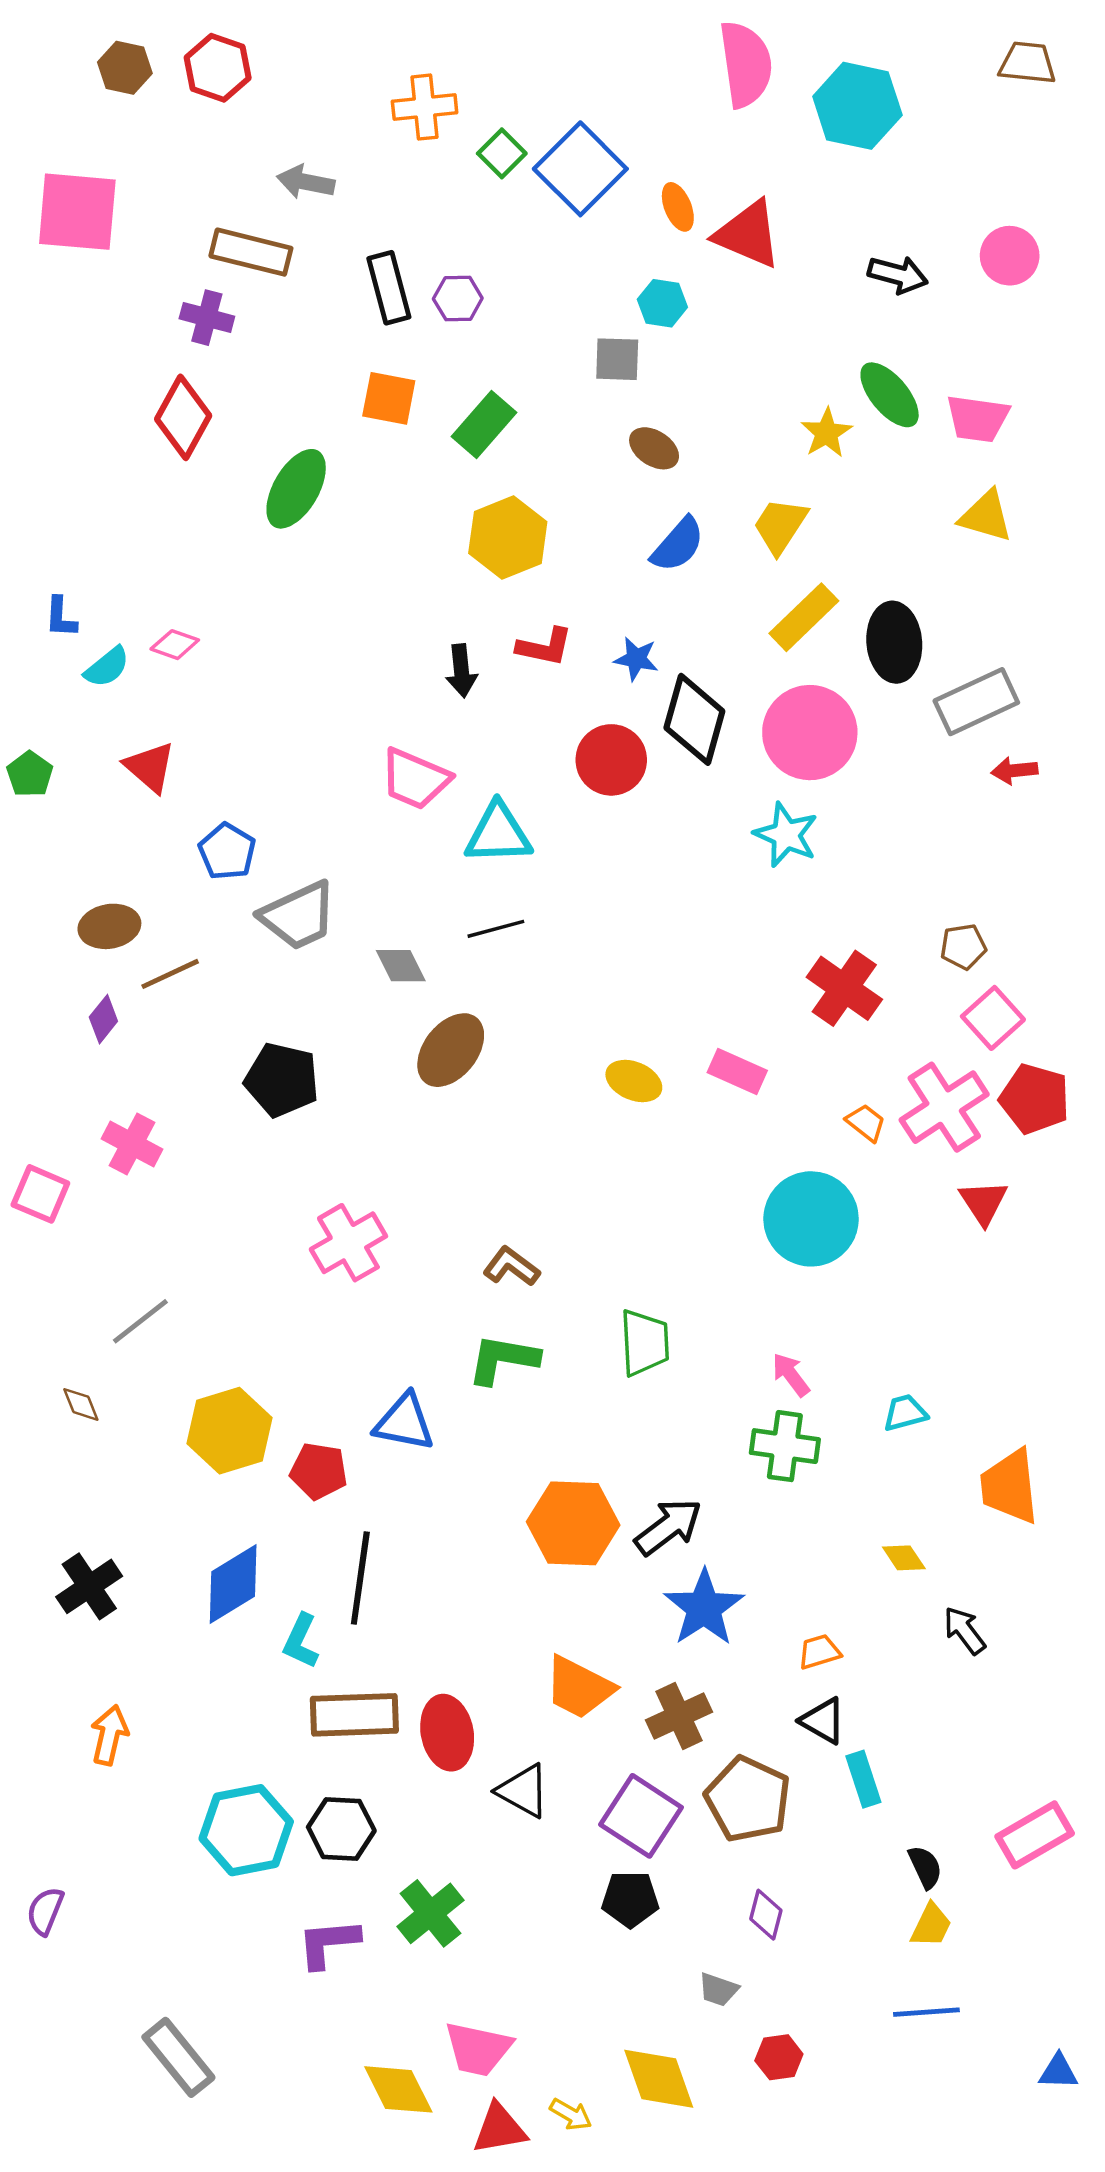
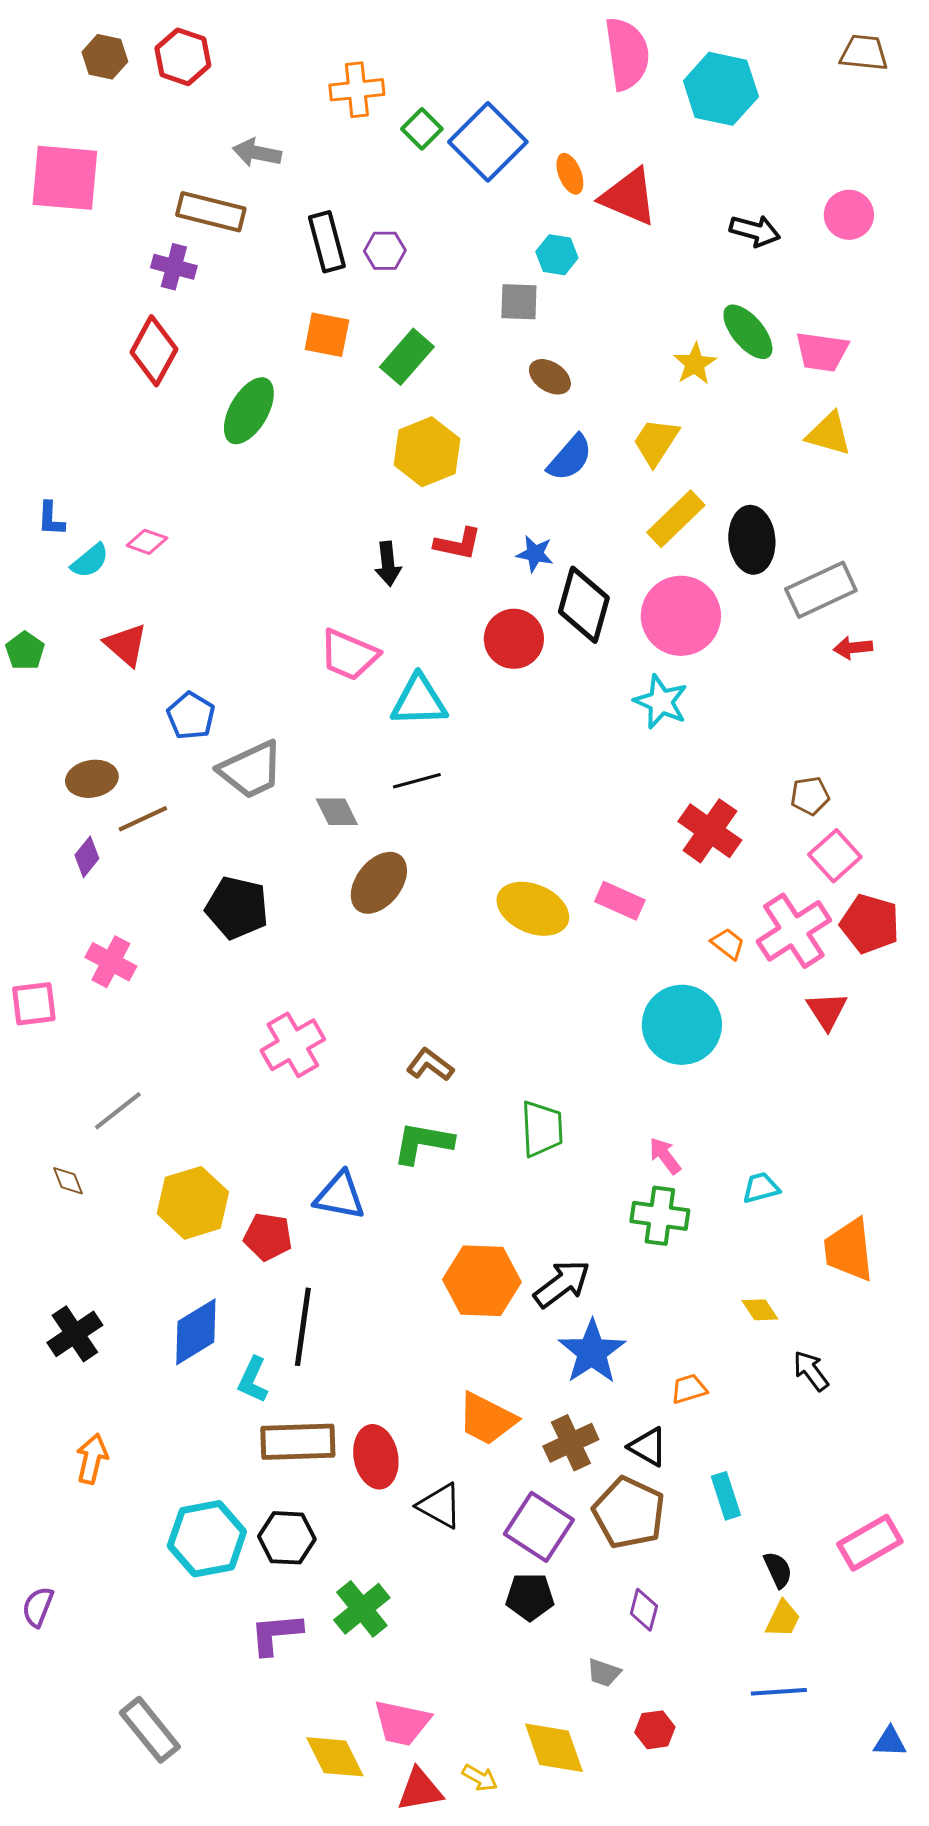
yellow ellipse: (634, 1081) -> (533, 909), size x1.5
pink square: (40, 1194) -> (34, 1004), turned -30
black triangle: (823, 1721) -> (648, 1447), moved

